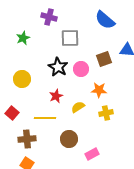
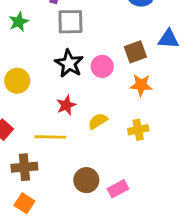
gray square: (70, 38) -> (70, 22), moved
orange star: (99, 90) -> (141, 85), moved
brown circle: (69, 139) -> (86, 180), moved

